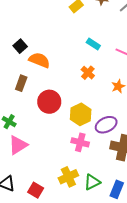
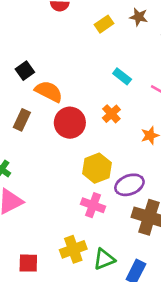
red circle: (49, 102) -> (70, 123), moved
red square: (36, 190) -> (28, 263), turned -35

